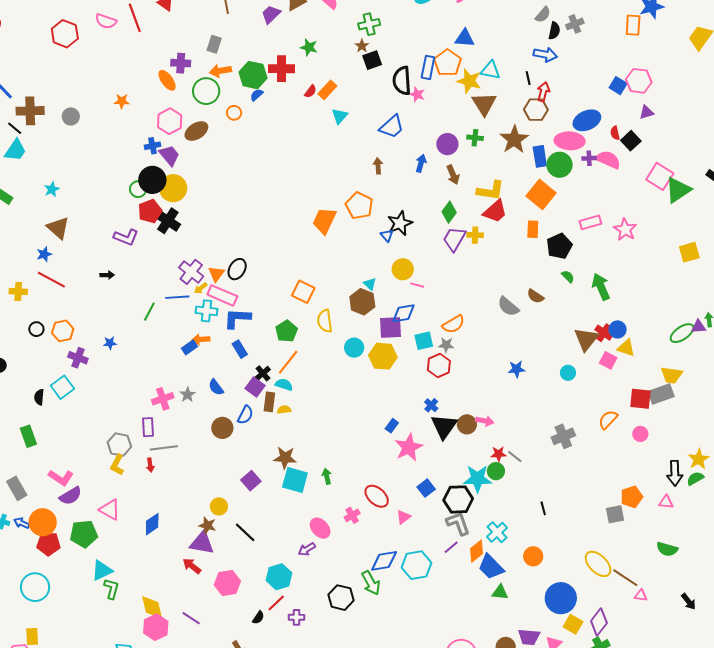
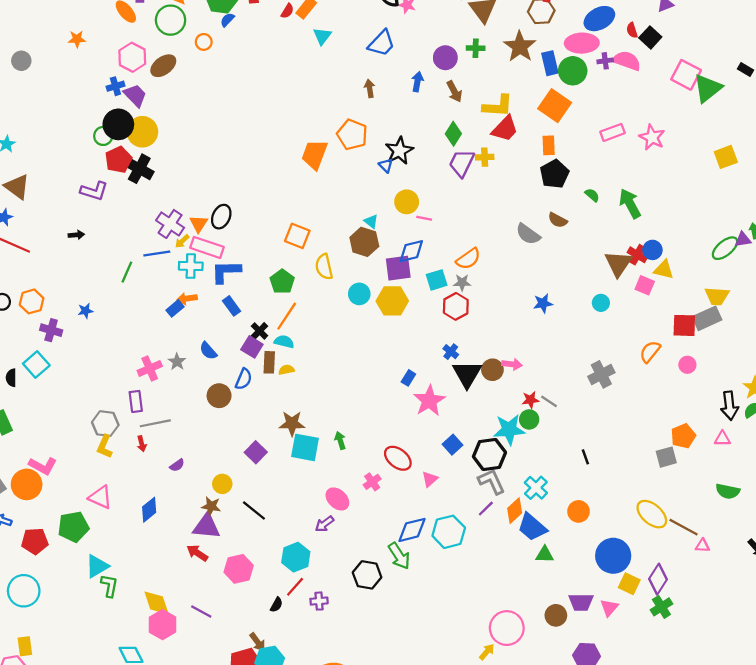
black pentagon: (559, 246) -> (555, 174), moved
purple semicircle: (71, 496) -> (177, 465), moved, size x0.6
orange circle: (43, 522) -> (27, 484), moved

